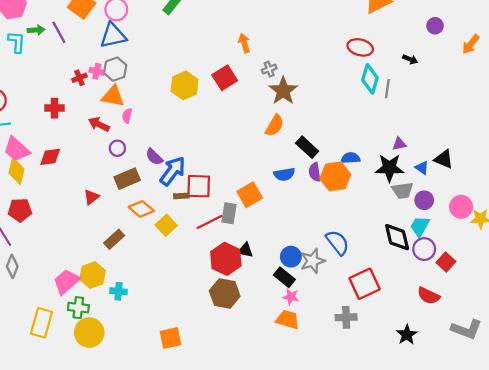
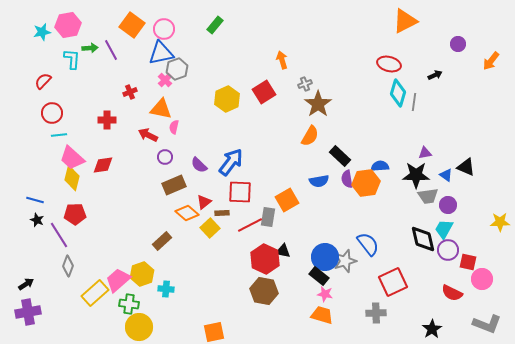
black arrow: (410, 59) -> (435, 75), turned -48
gray hexagon: (115, 69) -> (177, 69), moved
pink cross: (97, 71) -> (165, 80), moved, turned 32
blue arrow: (173, 171) -> (231, 162), moved
brown rectangle: (181, 196) -> (222, 213), moved
red triangle: (91, 197) -> (204, 202), moved
pink circle: (461, 207) -> (482, 279), moved
blue circle: (291, 257) -> (325, 257), size x1.4
red square: (446, 262) -> (468, 262), turned -30
yellow rectangle: (41, 323) -> (95, 293), moved, turned 32

